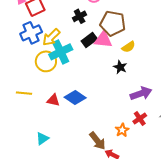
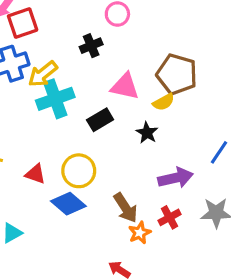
brown pentagon: (113, 23) -> (177, 74), moved
black rectangle: (89, 40) -> (100, 120), moved
yellow circle: (46, 61) -> (79, 171), moved
blue diamond: (75, 98) -> (68, 204), moved
brown arrow: (97, 141) -> (126, 208), moved

